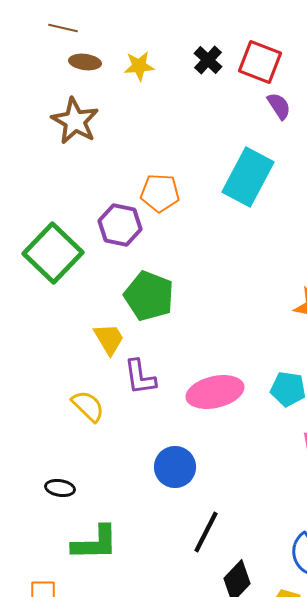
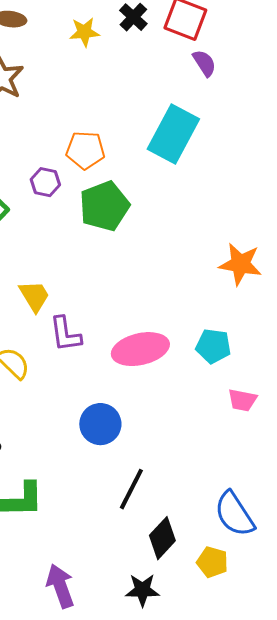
yellow star: (139, 66) -> (84, 32), moved
purple hexagon: (120, 225) -> (45, 182), size x0.7
green pentagon: (149, 296) -> (104, 206), moved, turned 30

